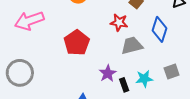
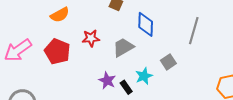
red star: (119, 22) -> (91, 38), moved
red pentagon: (77, 43) -> (57, 51), moved

